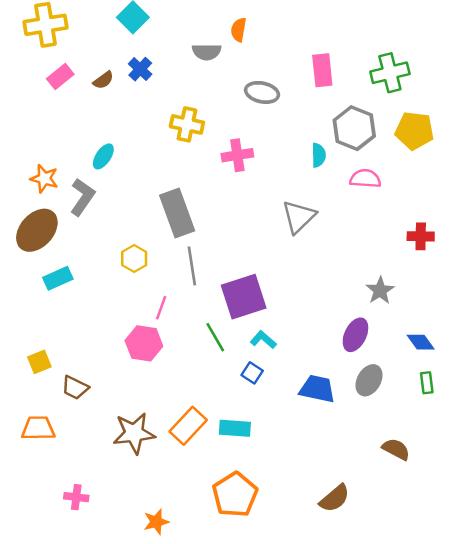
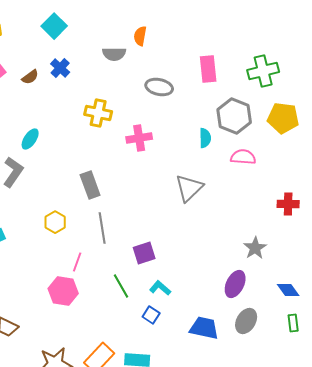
gray rectangle: (177, 213) -> (90, 185), size x0.7
purple square: (244, 297) -> (144, 253), size x0.6

